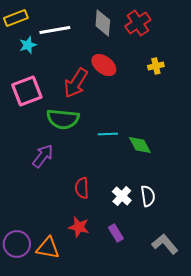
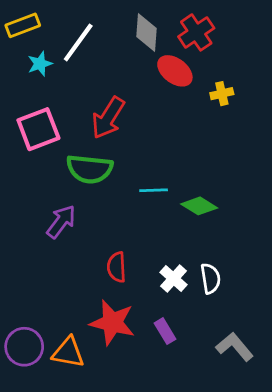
white line: (55, 30) -> (78, 42), turned -44
red ellipse: (104, 65) -> (175, 71), moved
green diamond: (140, 145) -> (199, 206), turned -30
red star: (79, 227) -> (112, 323), size x1.5

